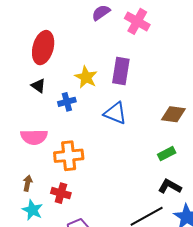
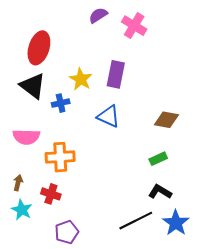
black triangle: (38, 86) -> (33, 86), size x1.8

